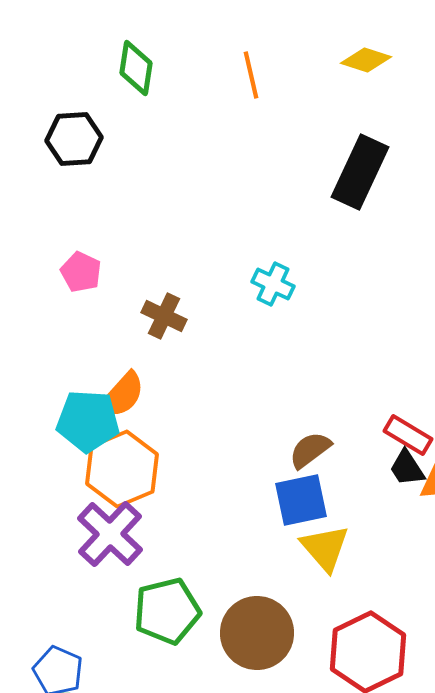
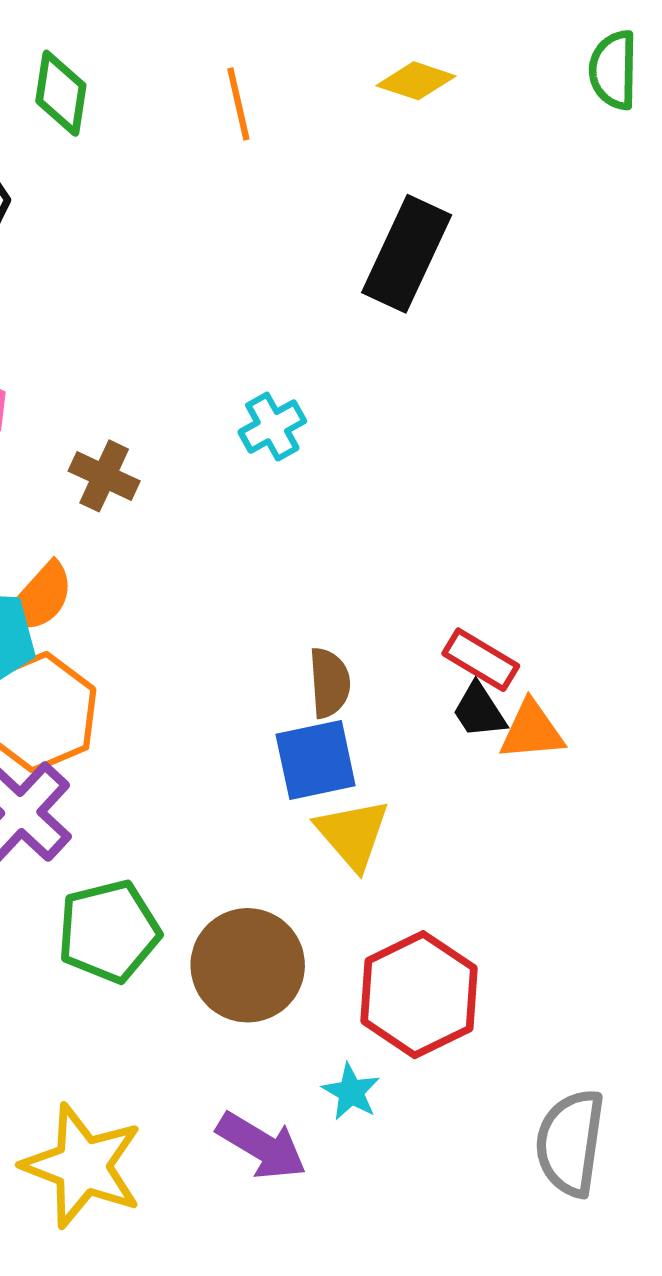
cyan cross: (273, 284) -> (272, 427), turned 36
brown semicircle: (310, 450) -> (329, 683), turned 123

